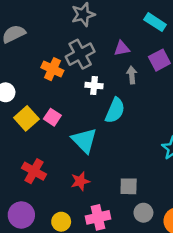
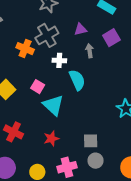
cyan semicircle: (115, 110) -> (77, 80), turned -45
pink square: (52, 117) -> (38, 87), moved
gray circle: (143, 213) -> (96, 161), moved

